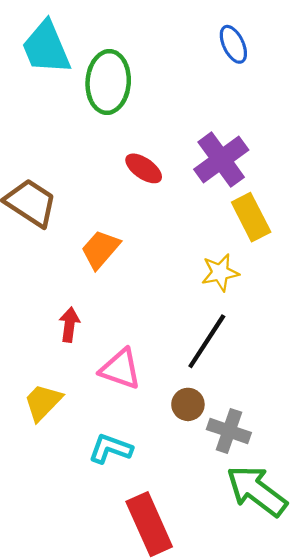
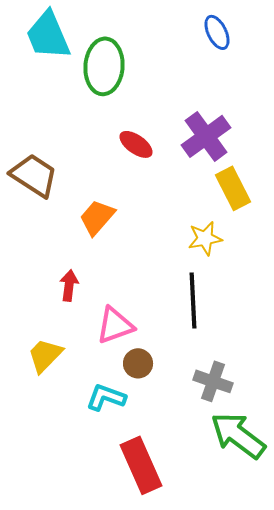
black line: (207, 341) -> (193, 300), turned -36
pink triangle: (120, 369) -> (115, 325), turned -39
brown circle: (188, 404) -> (138, 363), moved

